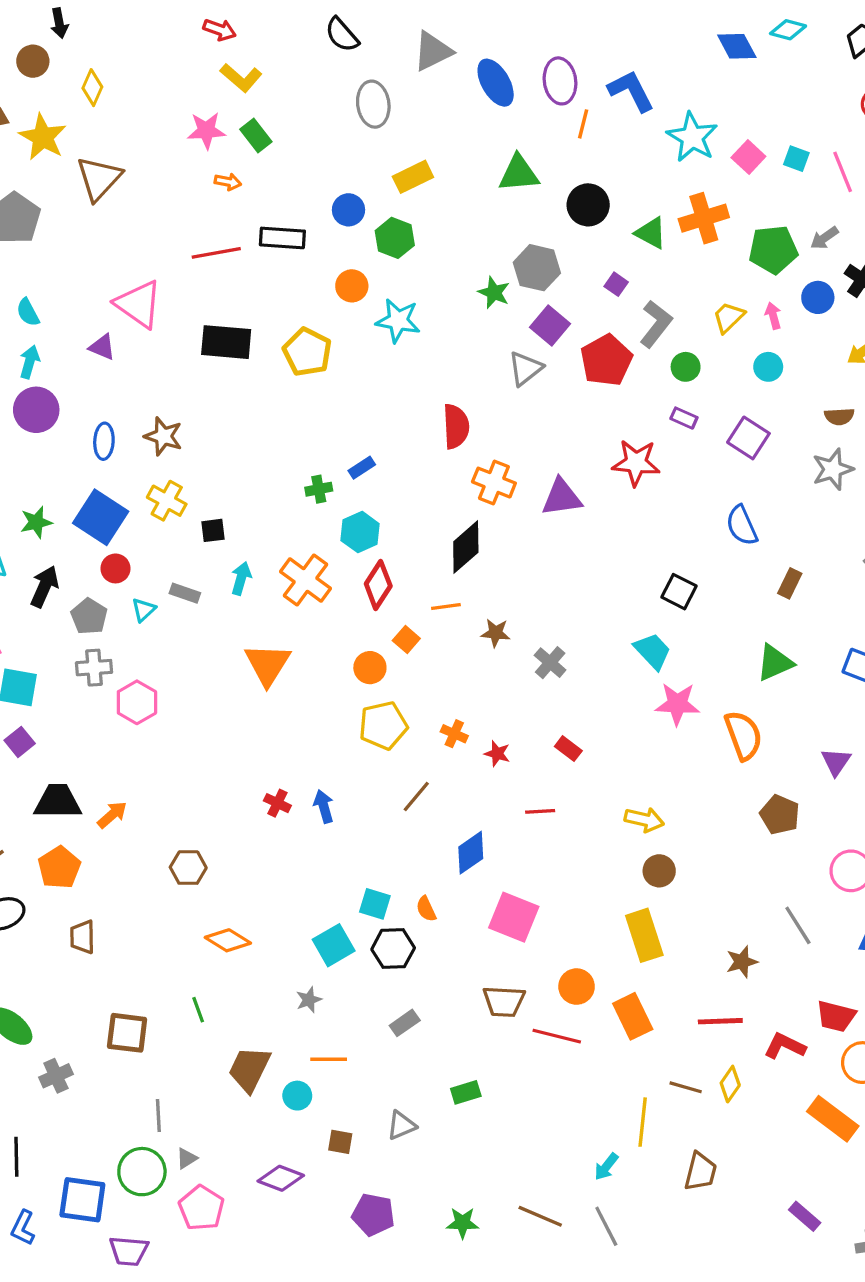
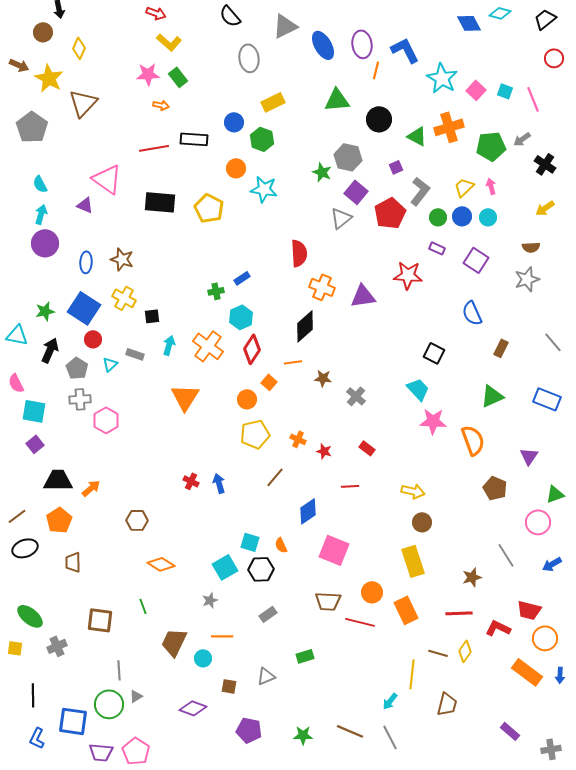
purple square: (616, 284) -> (396, 167), turned 32
blue circle: (818, 297) -> (462, 216), moved
pink pentagon: (201, 1208) -> (136, 751), moved

